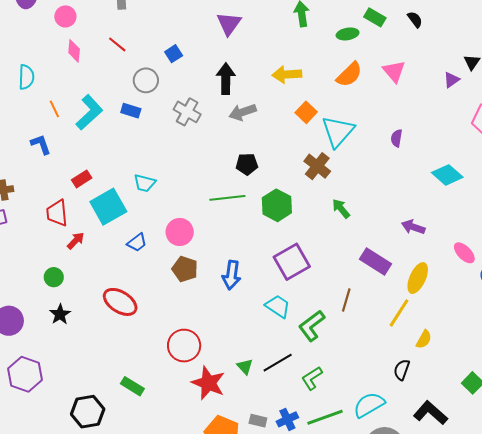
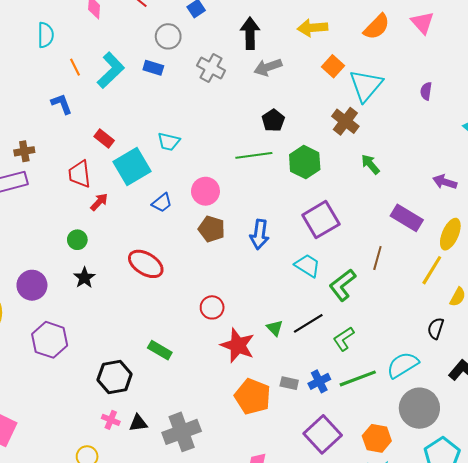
black pentagon: (247, 164) -> (273, 120), turned -30
red rectangle: (82, 179) -> (104, 139), turned 72
red circle: (184, 346) -> (212, 307), size x0.7

